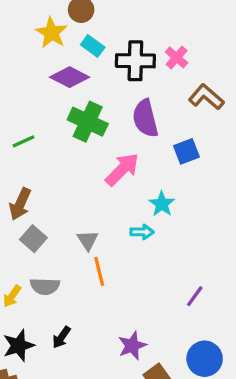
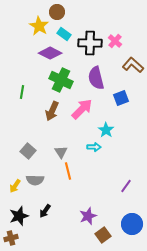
green line: (23, 141) -> (22, 92), turned -56
brown arrow: (20, 204) -> (52, 111), moved

